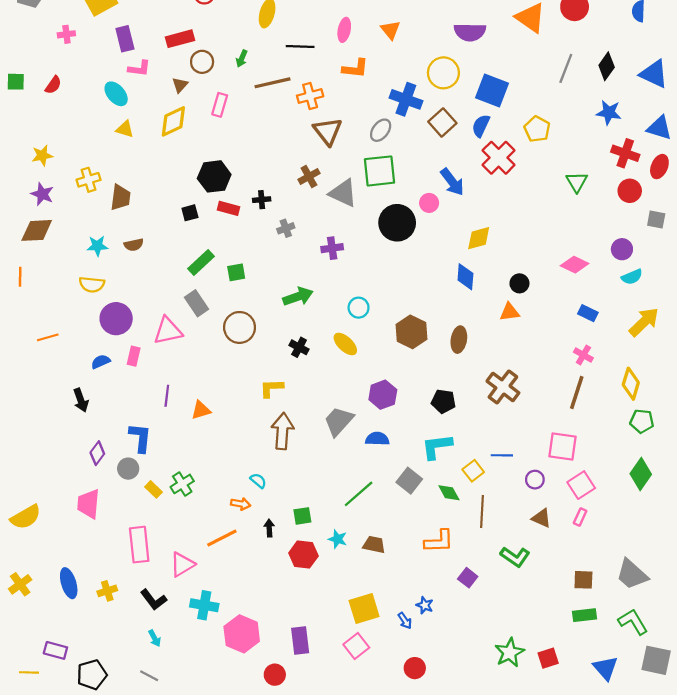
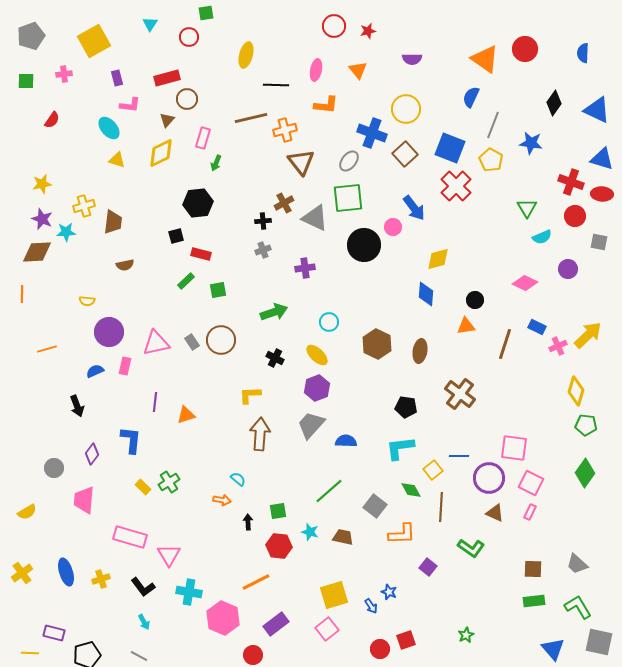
purple semicircle: (470, 32) -> (412, 59), moved, size x0.7
purple rectangle: (125, 39) -> (117, 78), size x0.7
green arrow: (242, 59) -> (216, 163), moved
gray line: (566, 68) -> (493, 125), moved
green square: (16, 82) -> (26, 81), moved
blue square: (492, 90) -> (450, 148), moved
blue star: (609, 113) -> (531, 143), moved
blue semicircle: (481, 126) -> (471, 97), moved
red ellipse: (659, 167) -> (602, 194), turned 70
black cross: (262, 200) -> (263, 221), moved
red rectangle: (228, 208) -> (201, 254), moved
cyan star: (97, 246) -> (66, 232), moved
green rectangle: (201, 262) -> (186, 281), size x0.7
cyan semicircle: (632, 277) -> (542, 237), moved
yellow semicircle: (92, 284) -> (87, 301), size x0.7
gray rectangle: (197, 303) -> (192, 342), moved, size x0.7
pink cross: (583, 355) -> (558, 346), moved, turned 36
brown line: (577, 392) -> (505, 344), moved
purple hexagon: (383, 395) -> (317, 388), moved
gray circle: (128, 469) -> (54, 468), moved
purple circle: (535, 480) -> (489, 478), size x1.8
gray square: (409, 481) -> (375, 506), moved
pink square: (581, 485) -> (531, 483), turned -30
yellow semicircle: (26, 517) -> (27, 512), size x0.7
orange line: (222, 538) -> (256, 582), moved
pink rectangle: (139, 545) -> (130, 537), turned -68
pink triangle: (182, 564) -> (169, 555), turned -30
gray trapezoid: (632, 574) -> (577, 564), size x0.7
purple rectangle: (300, 640) -> (276, 624), turned 60
green star: (510, 653) -> (466, 635), size x0.6
red square: (548, 658) -> (406, 640), moved

